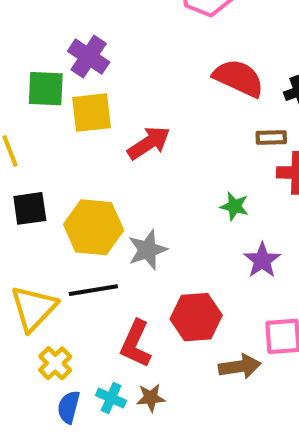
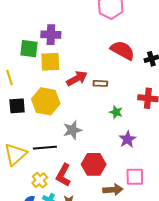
purple cross: (89, 57) -> (51, 35), turned -36
brown rectangle: (271, 138) -> (100, 83), moved
yellow hexagon: (94, 227) -> (46, 101), moved
yellow cross: (55, 363) -> (40, 180), moved

